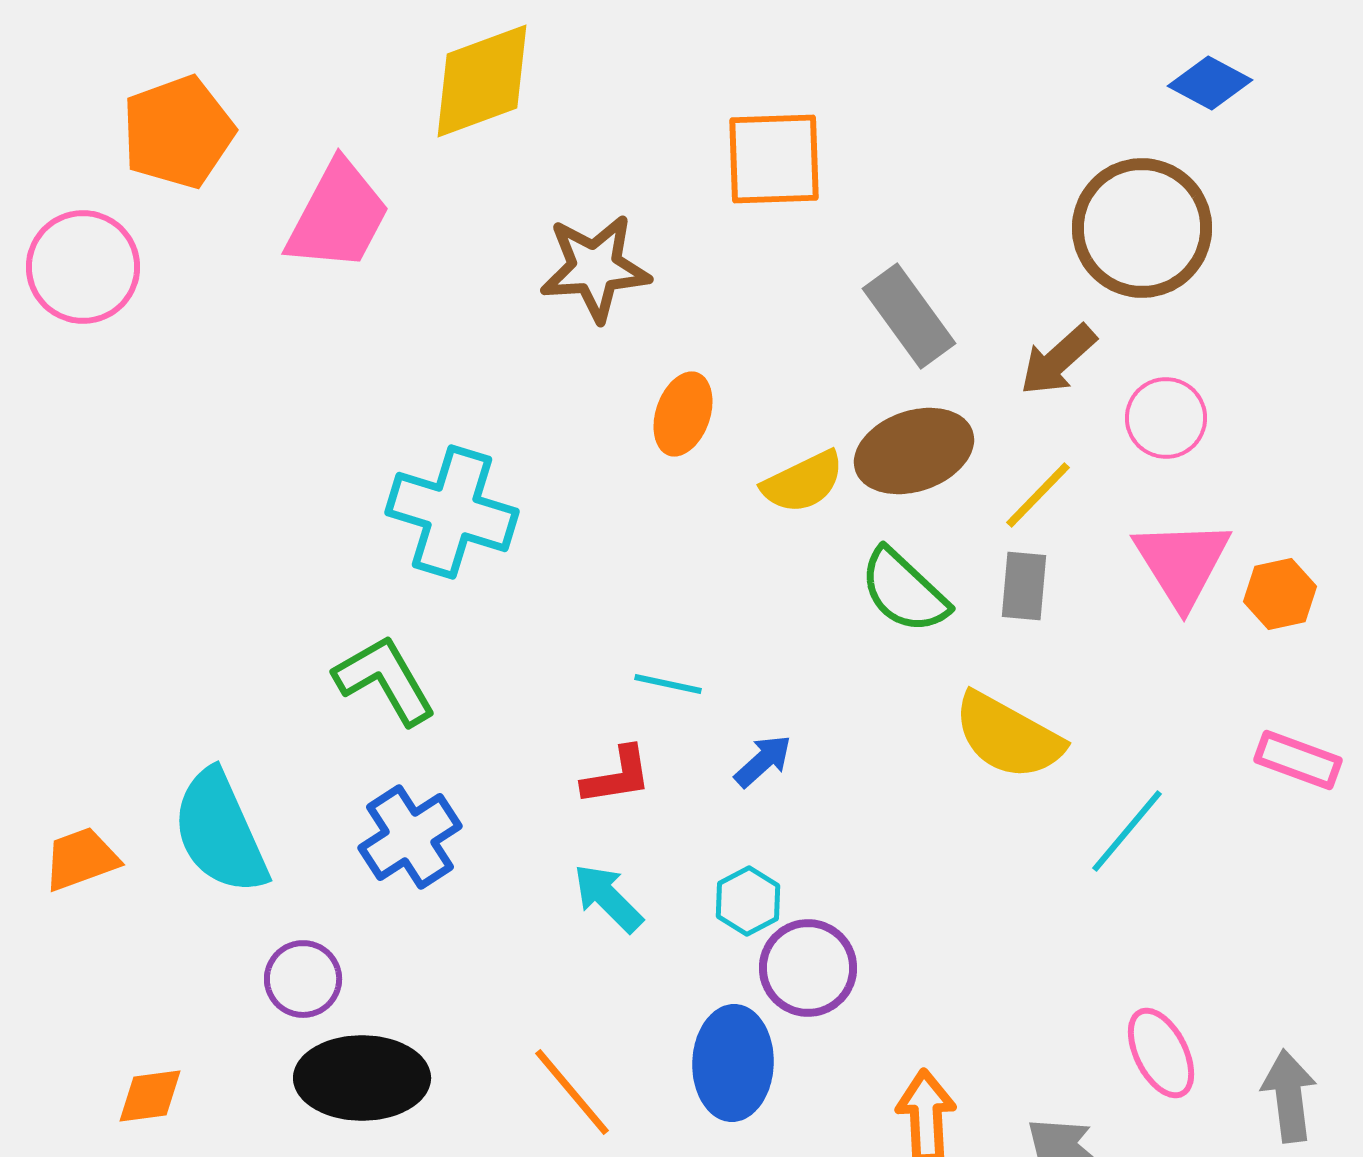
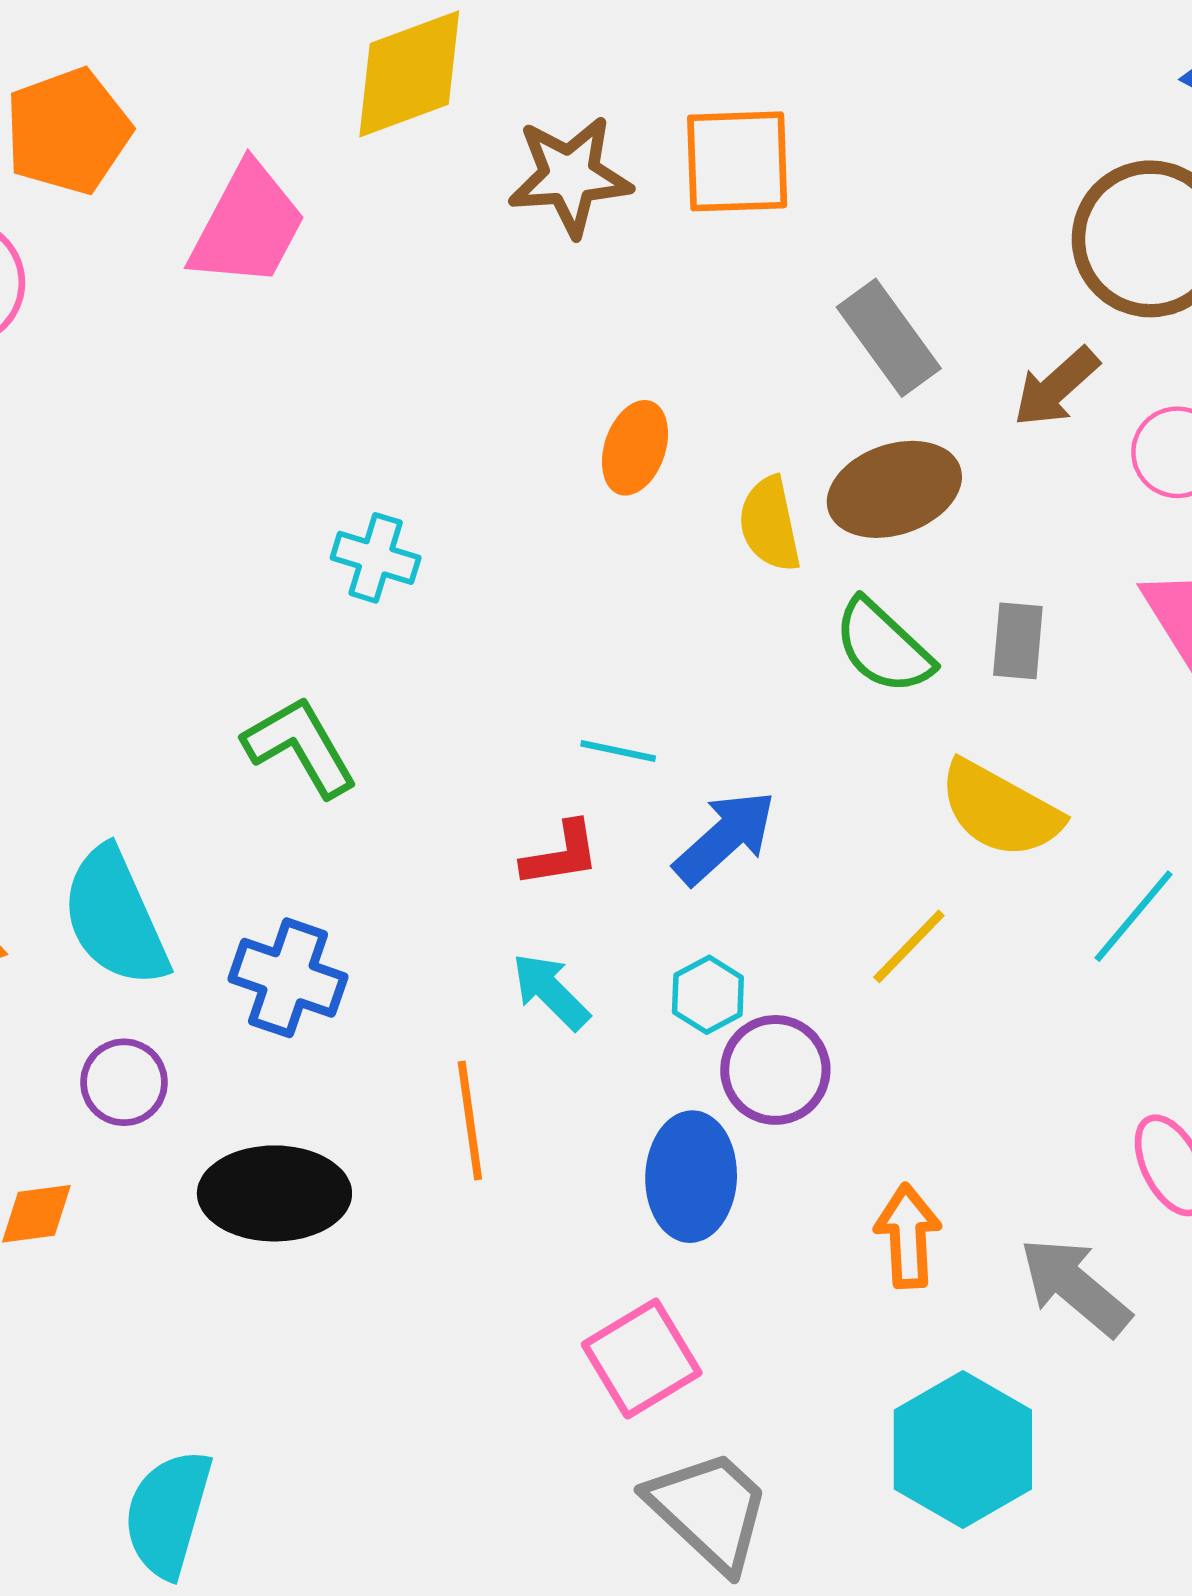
brown star: (595, 268) -> (570, 176), moved
yellow semicircle: (803, 482) -> (770, 524), turned 104
yellow line: (1038, 495) -> (909, 946), moved
cyan cross: (452, 512) -> (376, 558), size x0.6
blue arrow: (763, 761) -> (725, 837), size x1.6
blue cross: (410, 837) -> (288, 978), moved, turned -38
purple circle: (303, 979) -> (124, 1082), moved
orange line: (572, 1092) -> (470, 1120), moved, turned 32

